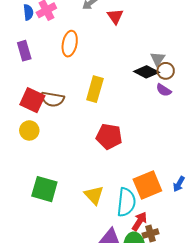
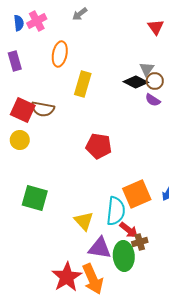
red triangle: (115, 16) -> (156, 27), moved
yellow rectangle: (95, 89) -> (83, 84), moved
yellow triangle: (94, 195) -> (84, 221), moved
red arrow: (139, 221) -> (129, 230), turned 96

